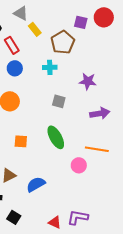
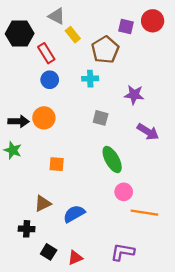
purple arrow: (100, 113) -> (148, 132), turned 42
green ellipse: (56, 137) -> (112, 159), moved
orange line: (97, 149) -> (144, 213), moved
red triangle: (55, 222) -> (75, 258), moved, turned -48

